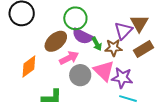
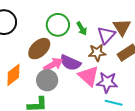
purple semicircle: (83, 36) -> (70, 63), moved
green arrow: (97, 44) -> (82, 28), moved
gray circle: (80, 75) -> (47, 80), moved

